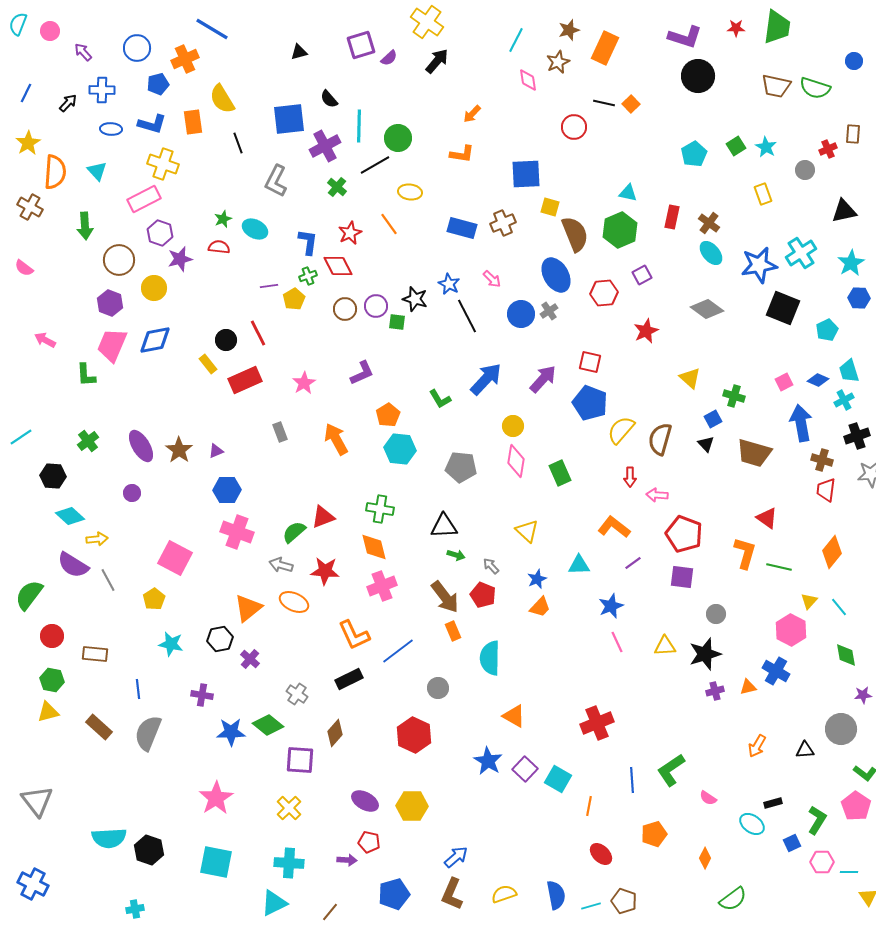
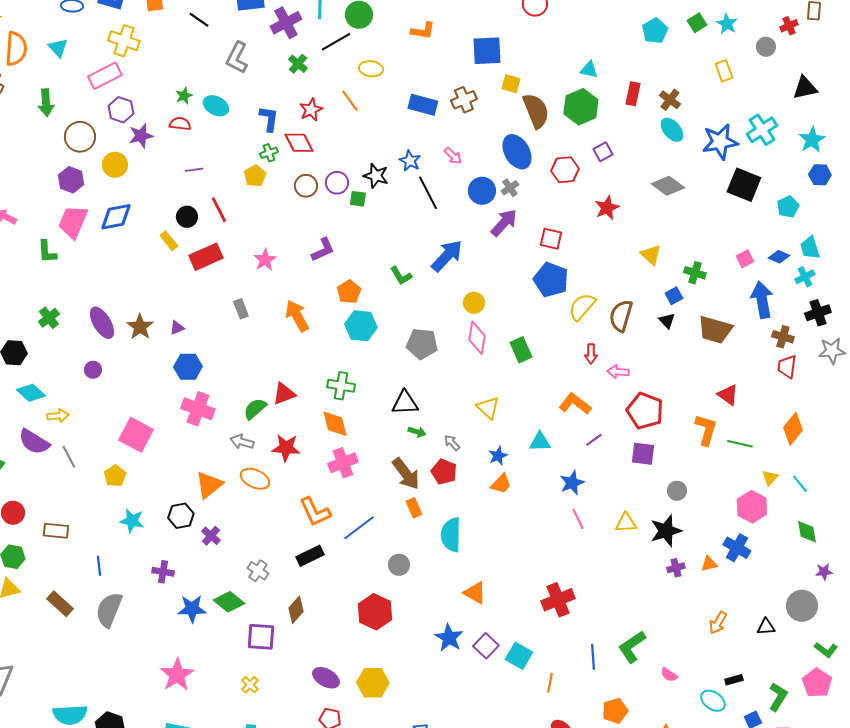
black line: (238, 143) -> (199, 20), turned -35
purple line: (269, 286) -> (194, 170), moved
purple arrow: (543, 379) -> (504, 223), moved
yellow cross: (289, 808) -> (250, 685), size x0.7

